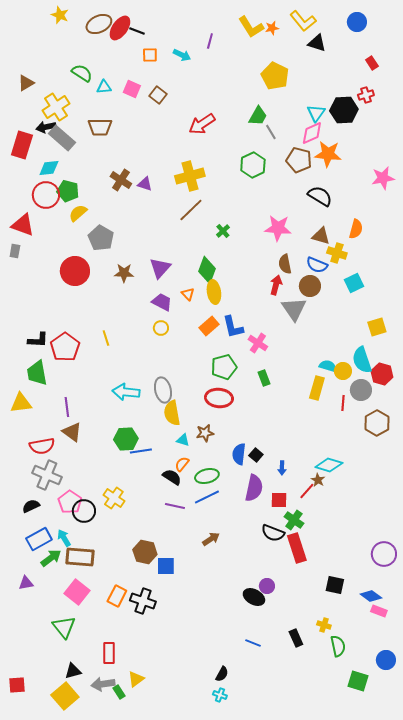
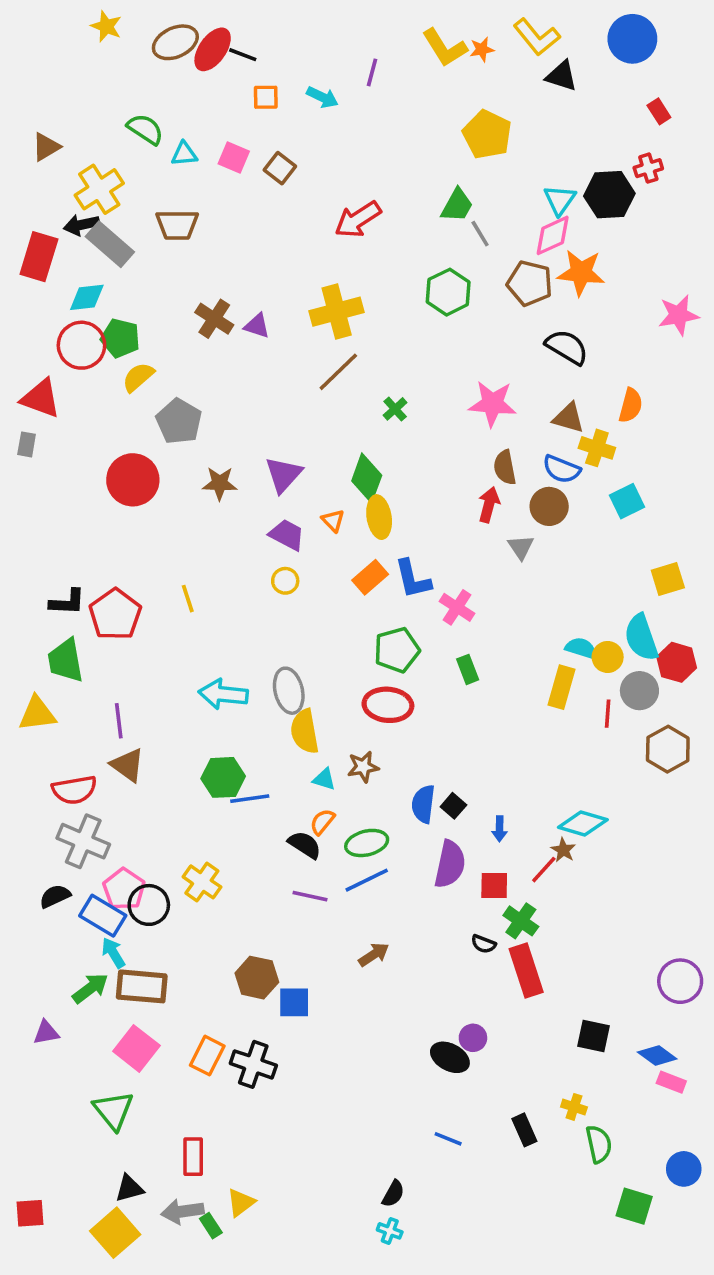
blue circle: (357, 22) -> (632, 39), size x1.4
gray triangle: (294, 309) -> (521, 547), size x0.6
black semicircle: (273, 533) -> (484, 944), size x0.6
blue rectangle: (39, 539) -> (103, 916), moved, turned 60

